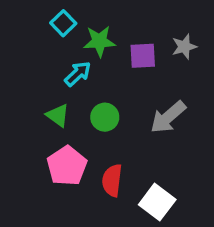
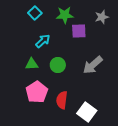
green star: (99, 41) -> (65, 15), moved
gray star: (184, 47) -> (102, 17), moved
green triangle: (58, 115) -> (32, 64), turned -40

